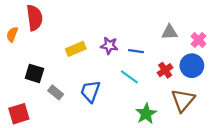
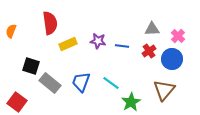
red semicircle: (34, 18) -> (50, 23), moved
red cross: (165, 70) -> (149, 51), moved
cyan line: (129, 77) -> (111, 83), moved
gray rectangle: (56, 92) -> (50, 83), size x1.5
red square: (19, 114) -> (17, 102), turned -36

